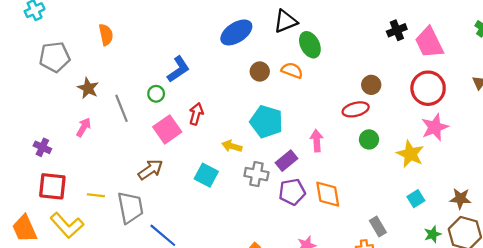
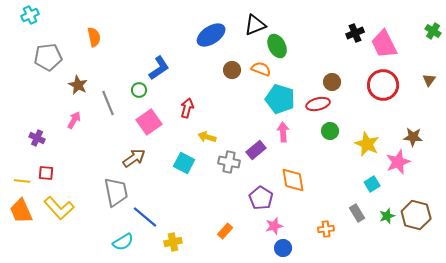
red arrow: (196, 114) -> (187, 108), moved
cyan pentagon: (266, 122) -> (280, 99), moved
pink star: (435, 127) -> (398, 162), moved
red square: (52, 186) -> (46, 173), size x0.6
purple pentagon: (292, 192) -> (261, 198), moved, turned -30
yellow line: (96, 195) -> (22, 181), moved
brown star: (460, 199) -> (413, 137), moved
gray rectangle: (378, 226) -> (357, 213), moved

